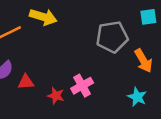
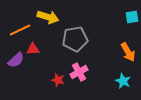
gray pentagon: (112, 37) -> (75, 39), moved
red triangle: (26, 82) -> (33, 49), moved

